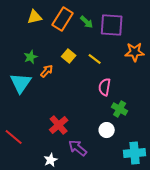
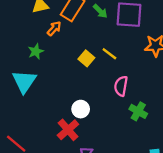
yellow square: (69, 56) -> (86, 58), moved
orange arrow: (47, 71) -> (54, 28), moved
white circle: (107, 130) -> (81, 109), moved

